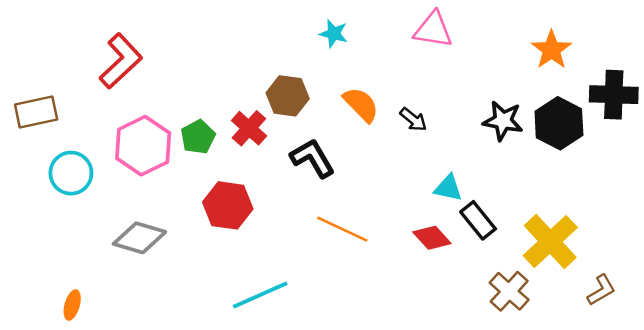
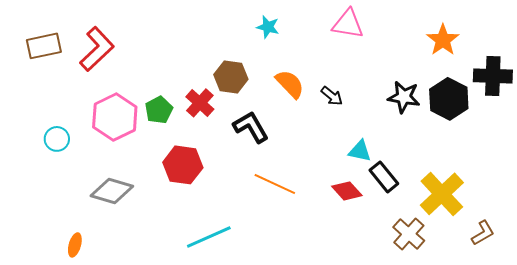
brown rectangle: (36, 112) -> (44, 46), moved
cyan circle: (71, 173) -> (57, 139), size x0.7
orange ellipse: (72, 305) -> (75, 245), moved

